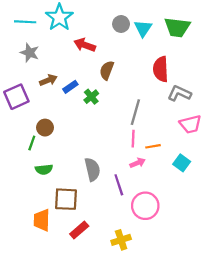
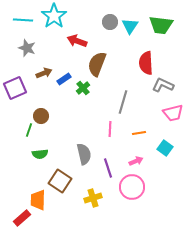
brown semicircle: (107, 70) -> (97, 64), size x1.4
pink line: (133, 139) -> (110, 129), moved
pink arrow: (138, 163) -> (136, 161), moved
brown square: (66, 199) -> (60, 181), turned 30
red rectangle: (79, 230) -> (22, 218), moved
yellow cross: (121, 240) -> (93, 198), moved

